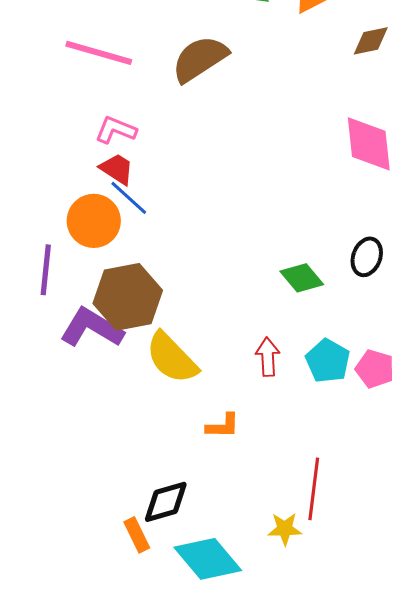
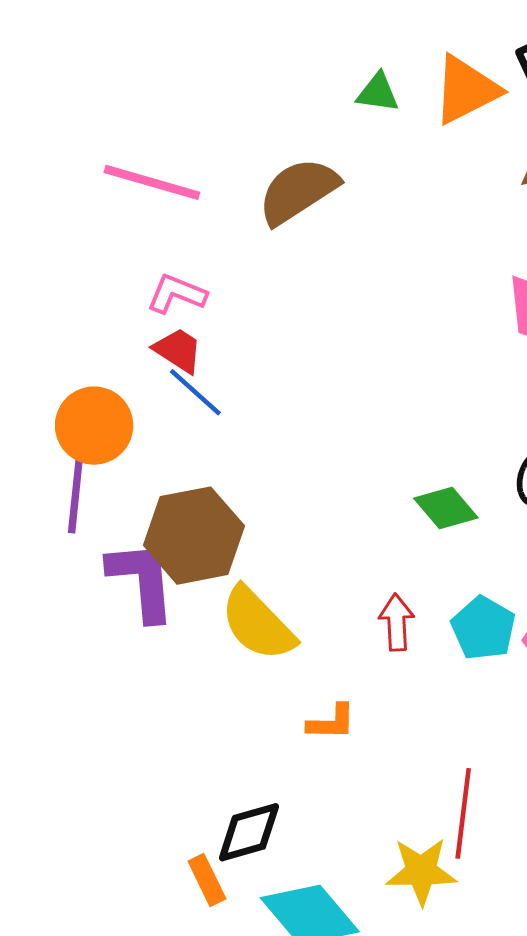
orange circle: (94, 221) -> (94, 426), moved
purple L-shape: (92, 328) -> (142, 580), turned 54
yellow star: (285, 529) -> (421, 871), size x1.4

